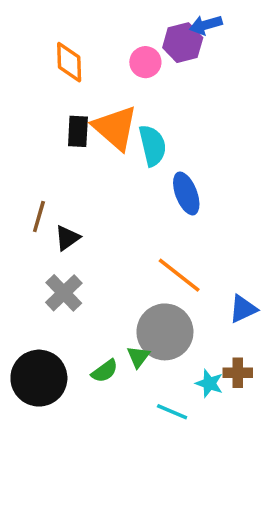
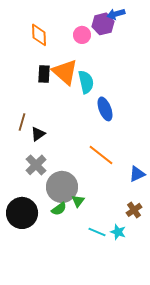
gray circle: (165, 332) -> (62, 187), moved
brown cross: (238, 373) -> (134, 210), turned -35
cyan star: (209, 383) -> (118, 232), moved

